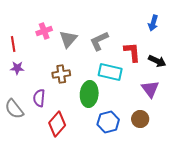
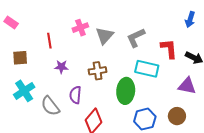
purple star: (17, 68) -> (61, 67), moved
purple triangle: (150, 89) -> (187, 86), turned -42

